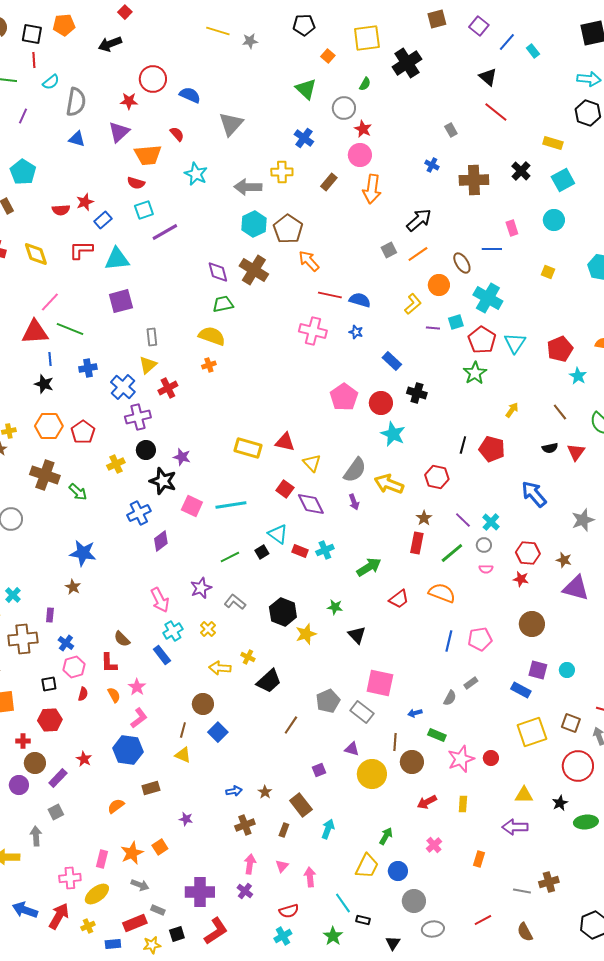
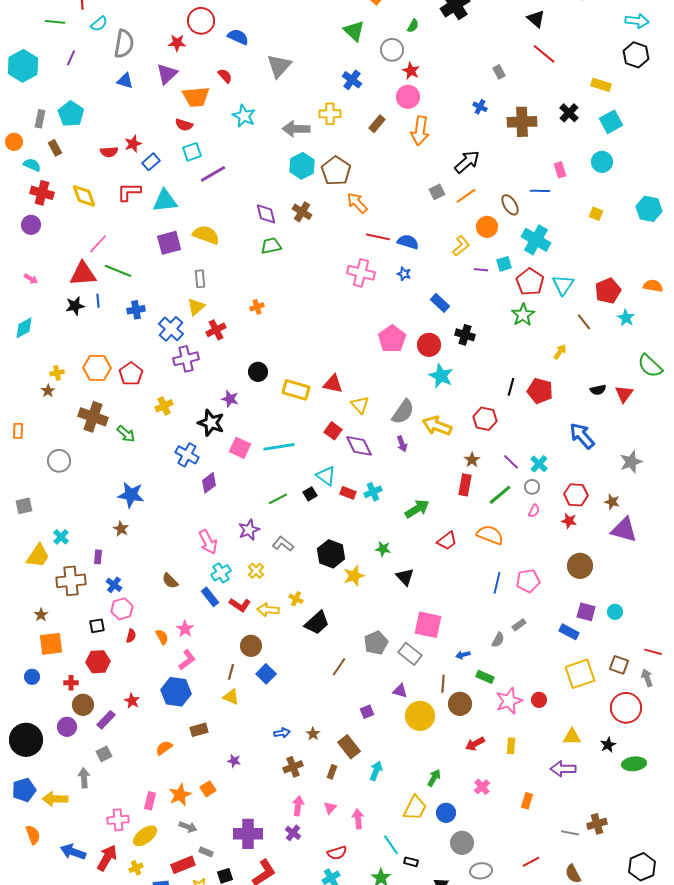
brown cross: (254, 270) -> (302, 212), size x0.7
yellow semicircle: (212, 336) -> (206, 235), moved
black star: (44, 384) -> (75, 306), moved, turned -30
brown line: (560, 412) -> (584, 322), moved
black circle: (146, 450) -> (258, 372), moved
blue cross: (139, 513) -> (187, 455), turned -35
pink semicircle: (486, 569) -> (534, 511), turned -64
red L-shape: (109, 663) -> (240, 605), moved, turned -55

